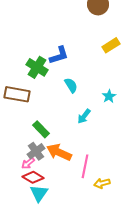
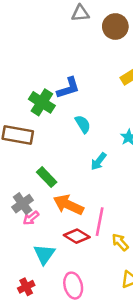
gray cross: (36, 151) -> (23, 204), moved
red diamond: (33, 177) -> (77, 236), moved
yellow arrow: (102, 183) -> (120, 242), turned 63

